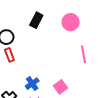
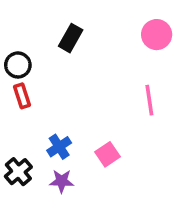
pink circle: (71, 22) -> (157, 35), moved

